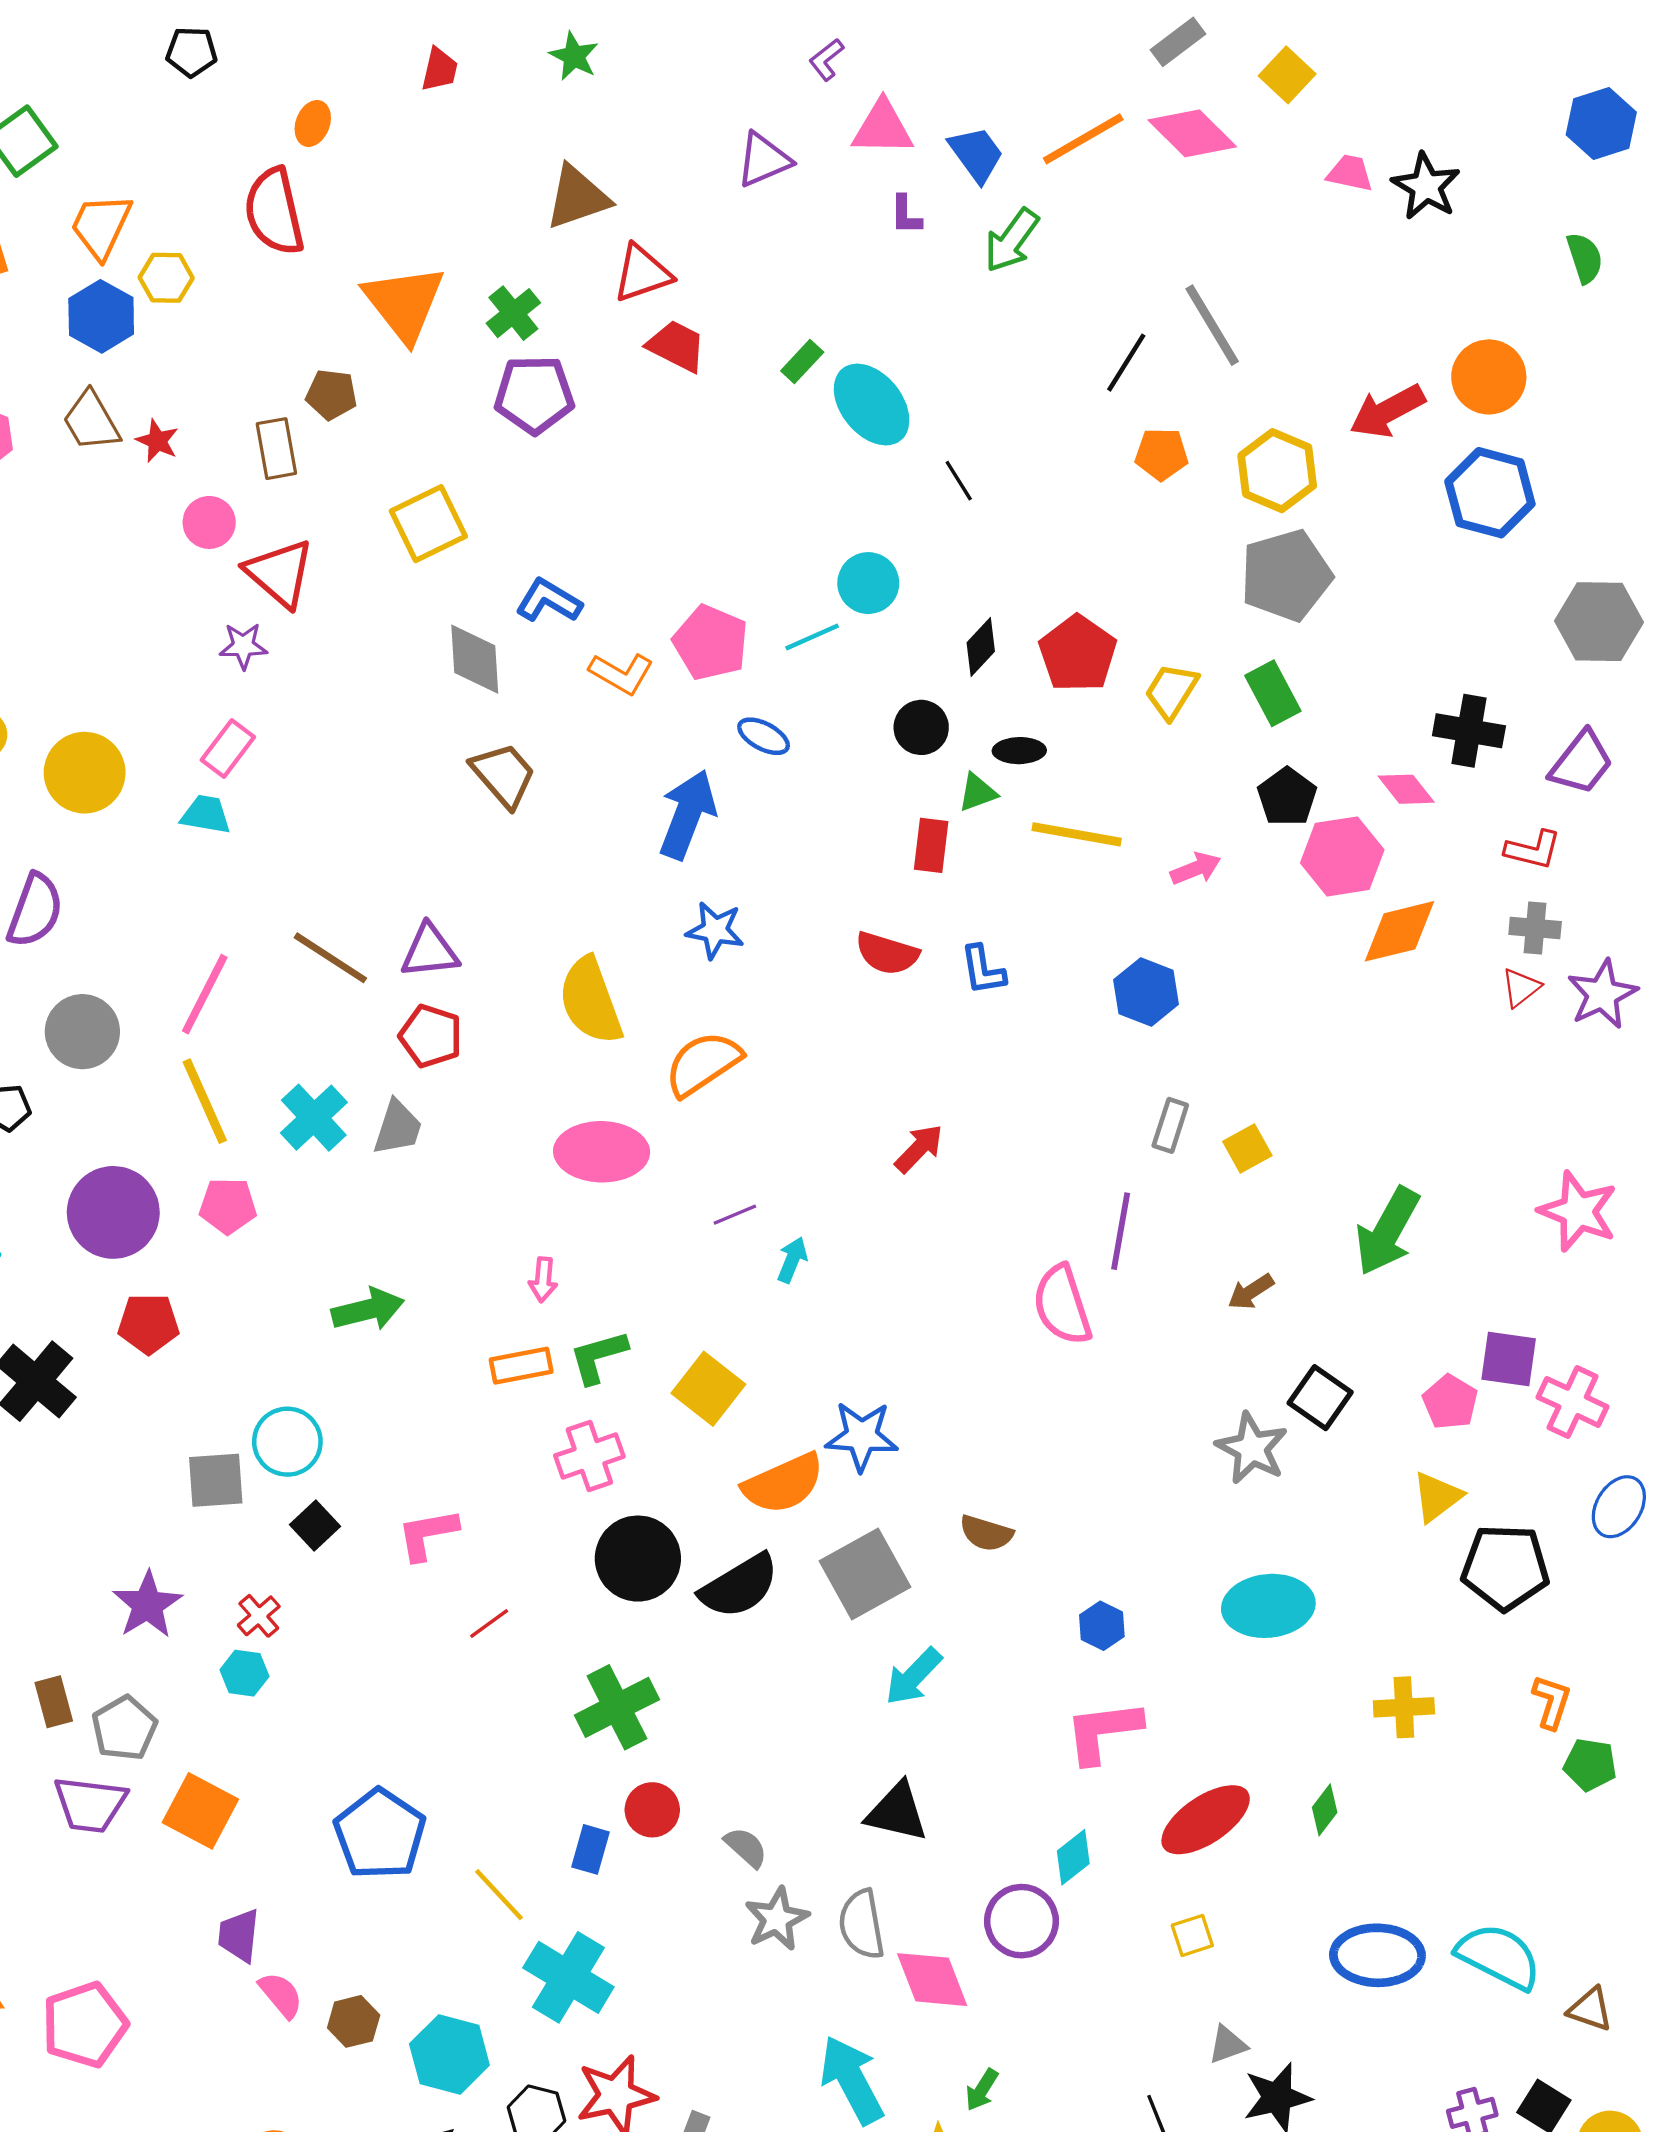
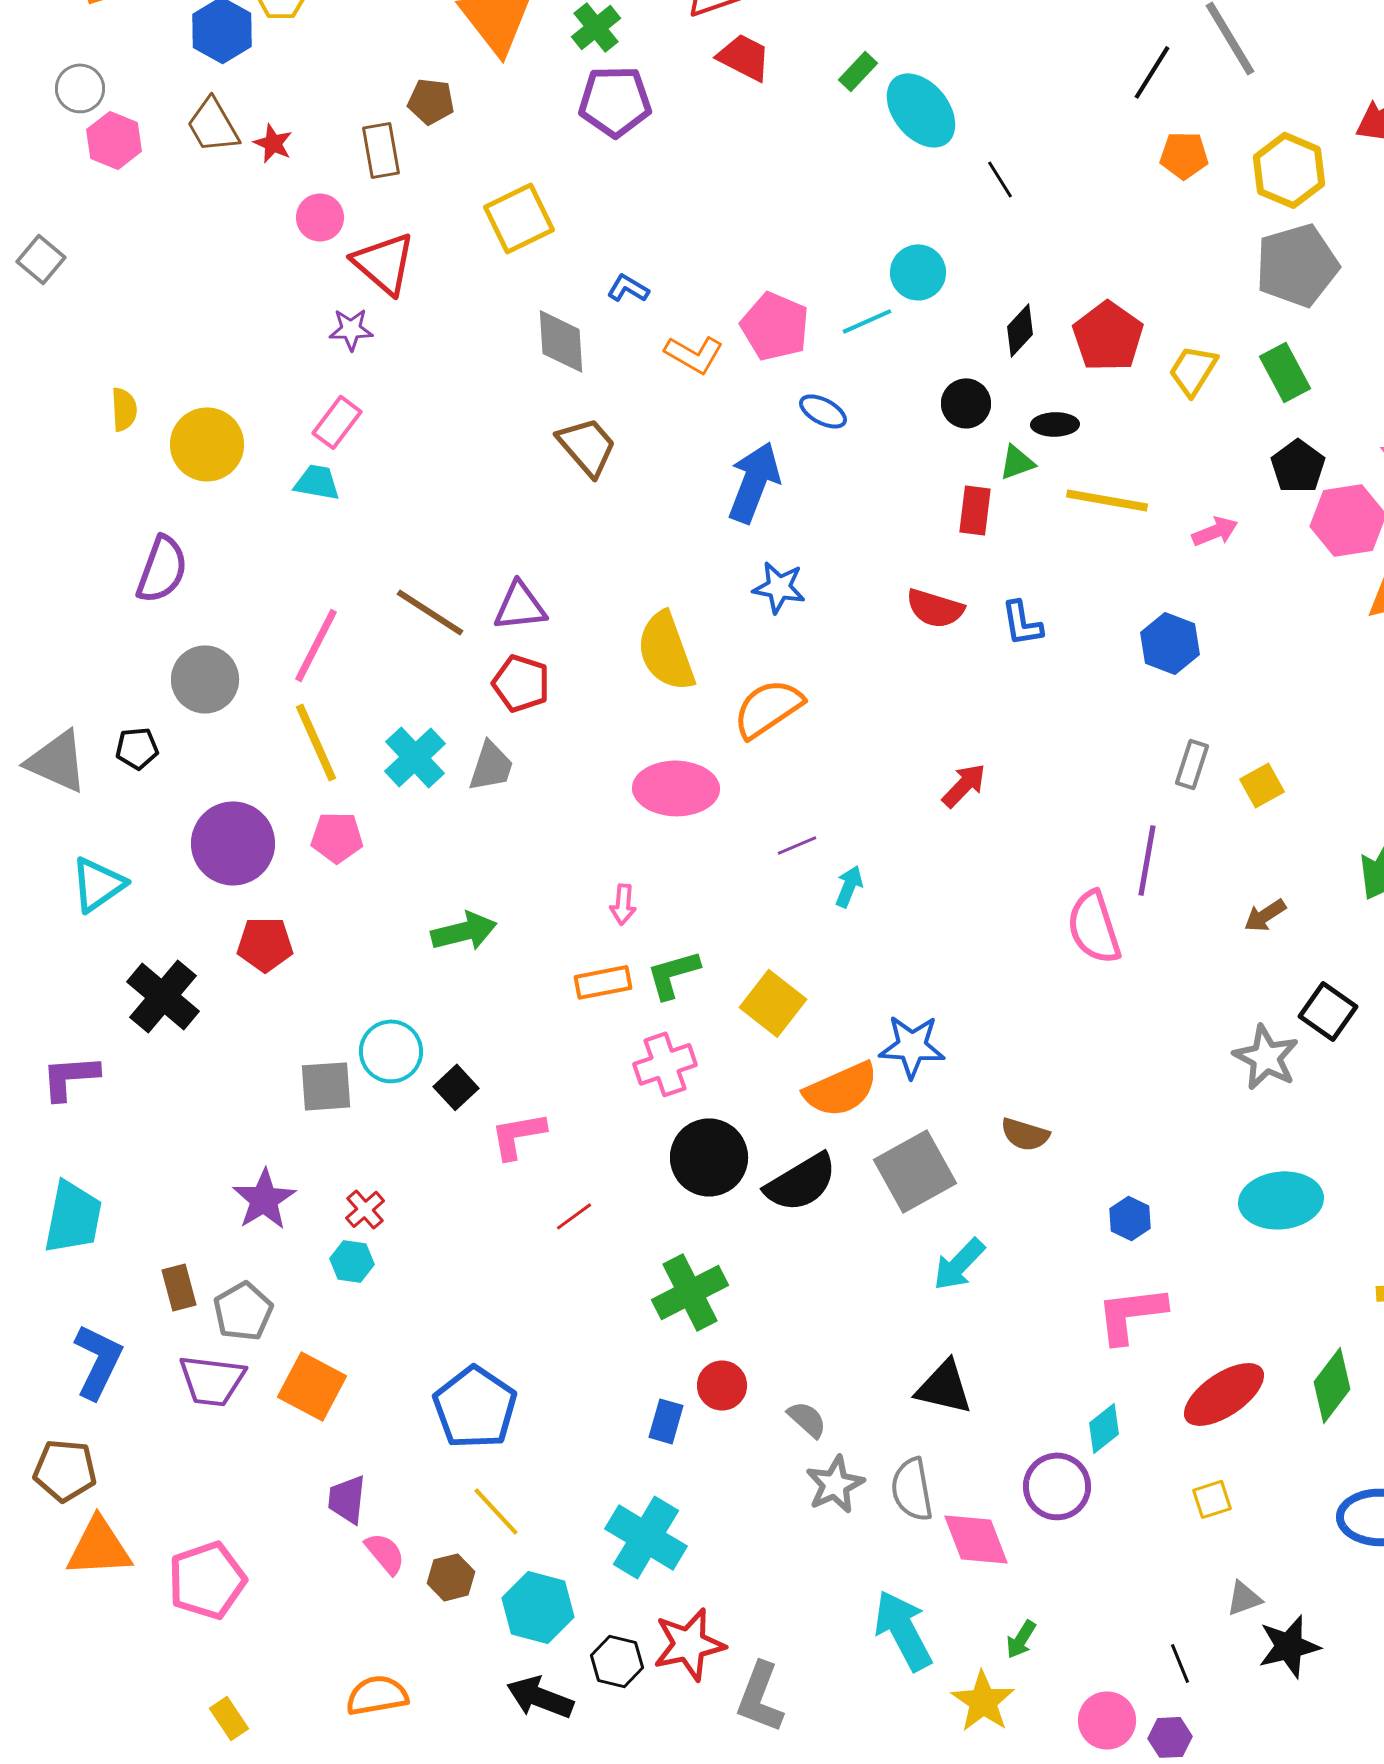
blue L-shape: (549, 601) -> (628, 288), size x0.7
black square: (315, 1525) -> (456, 1087), moved
green diamond: (1325, 1810) -> (1332, 1385), size x1.6
yellow line: (499, 1895) -> (496, 1511), moved

